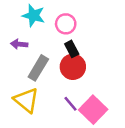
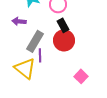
purple line: (70, 104) -> (40, 55), moved, turned 40
pink square: (93, 110) -> (81, 76), size x0.6

